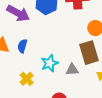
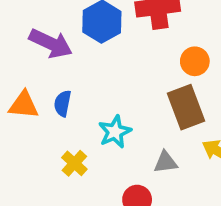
gray triangle: (72, 70) -> (166, 162), moved

